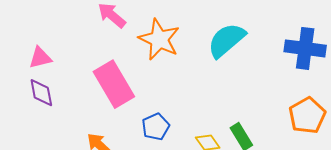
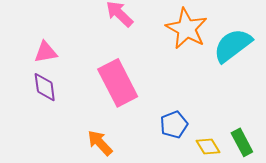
orange star: (159, 39) -> (187, 29), moved
blue pentagon: (156, 127) -> (174, 125), moved

